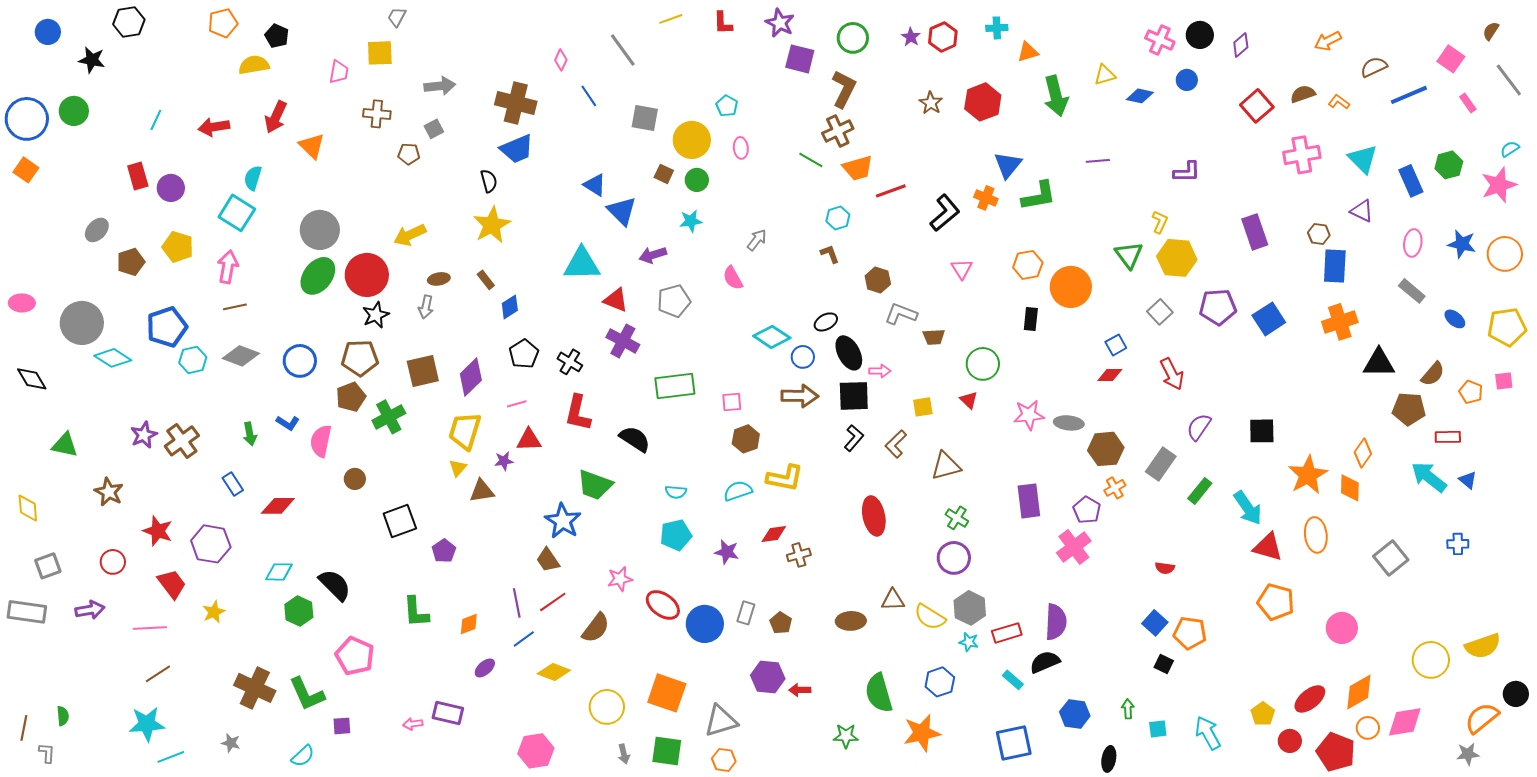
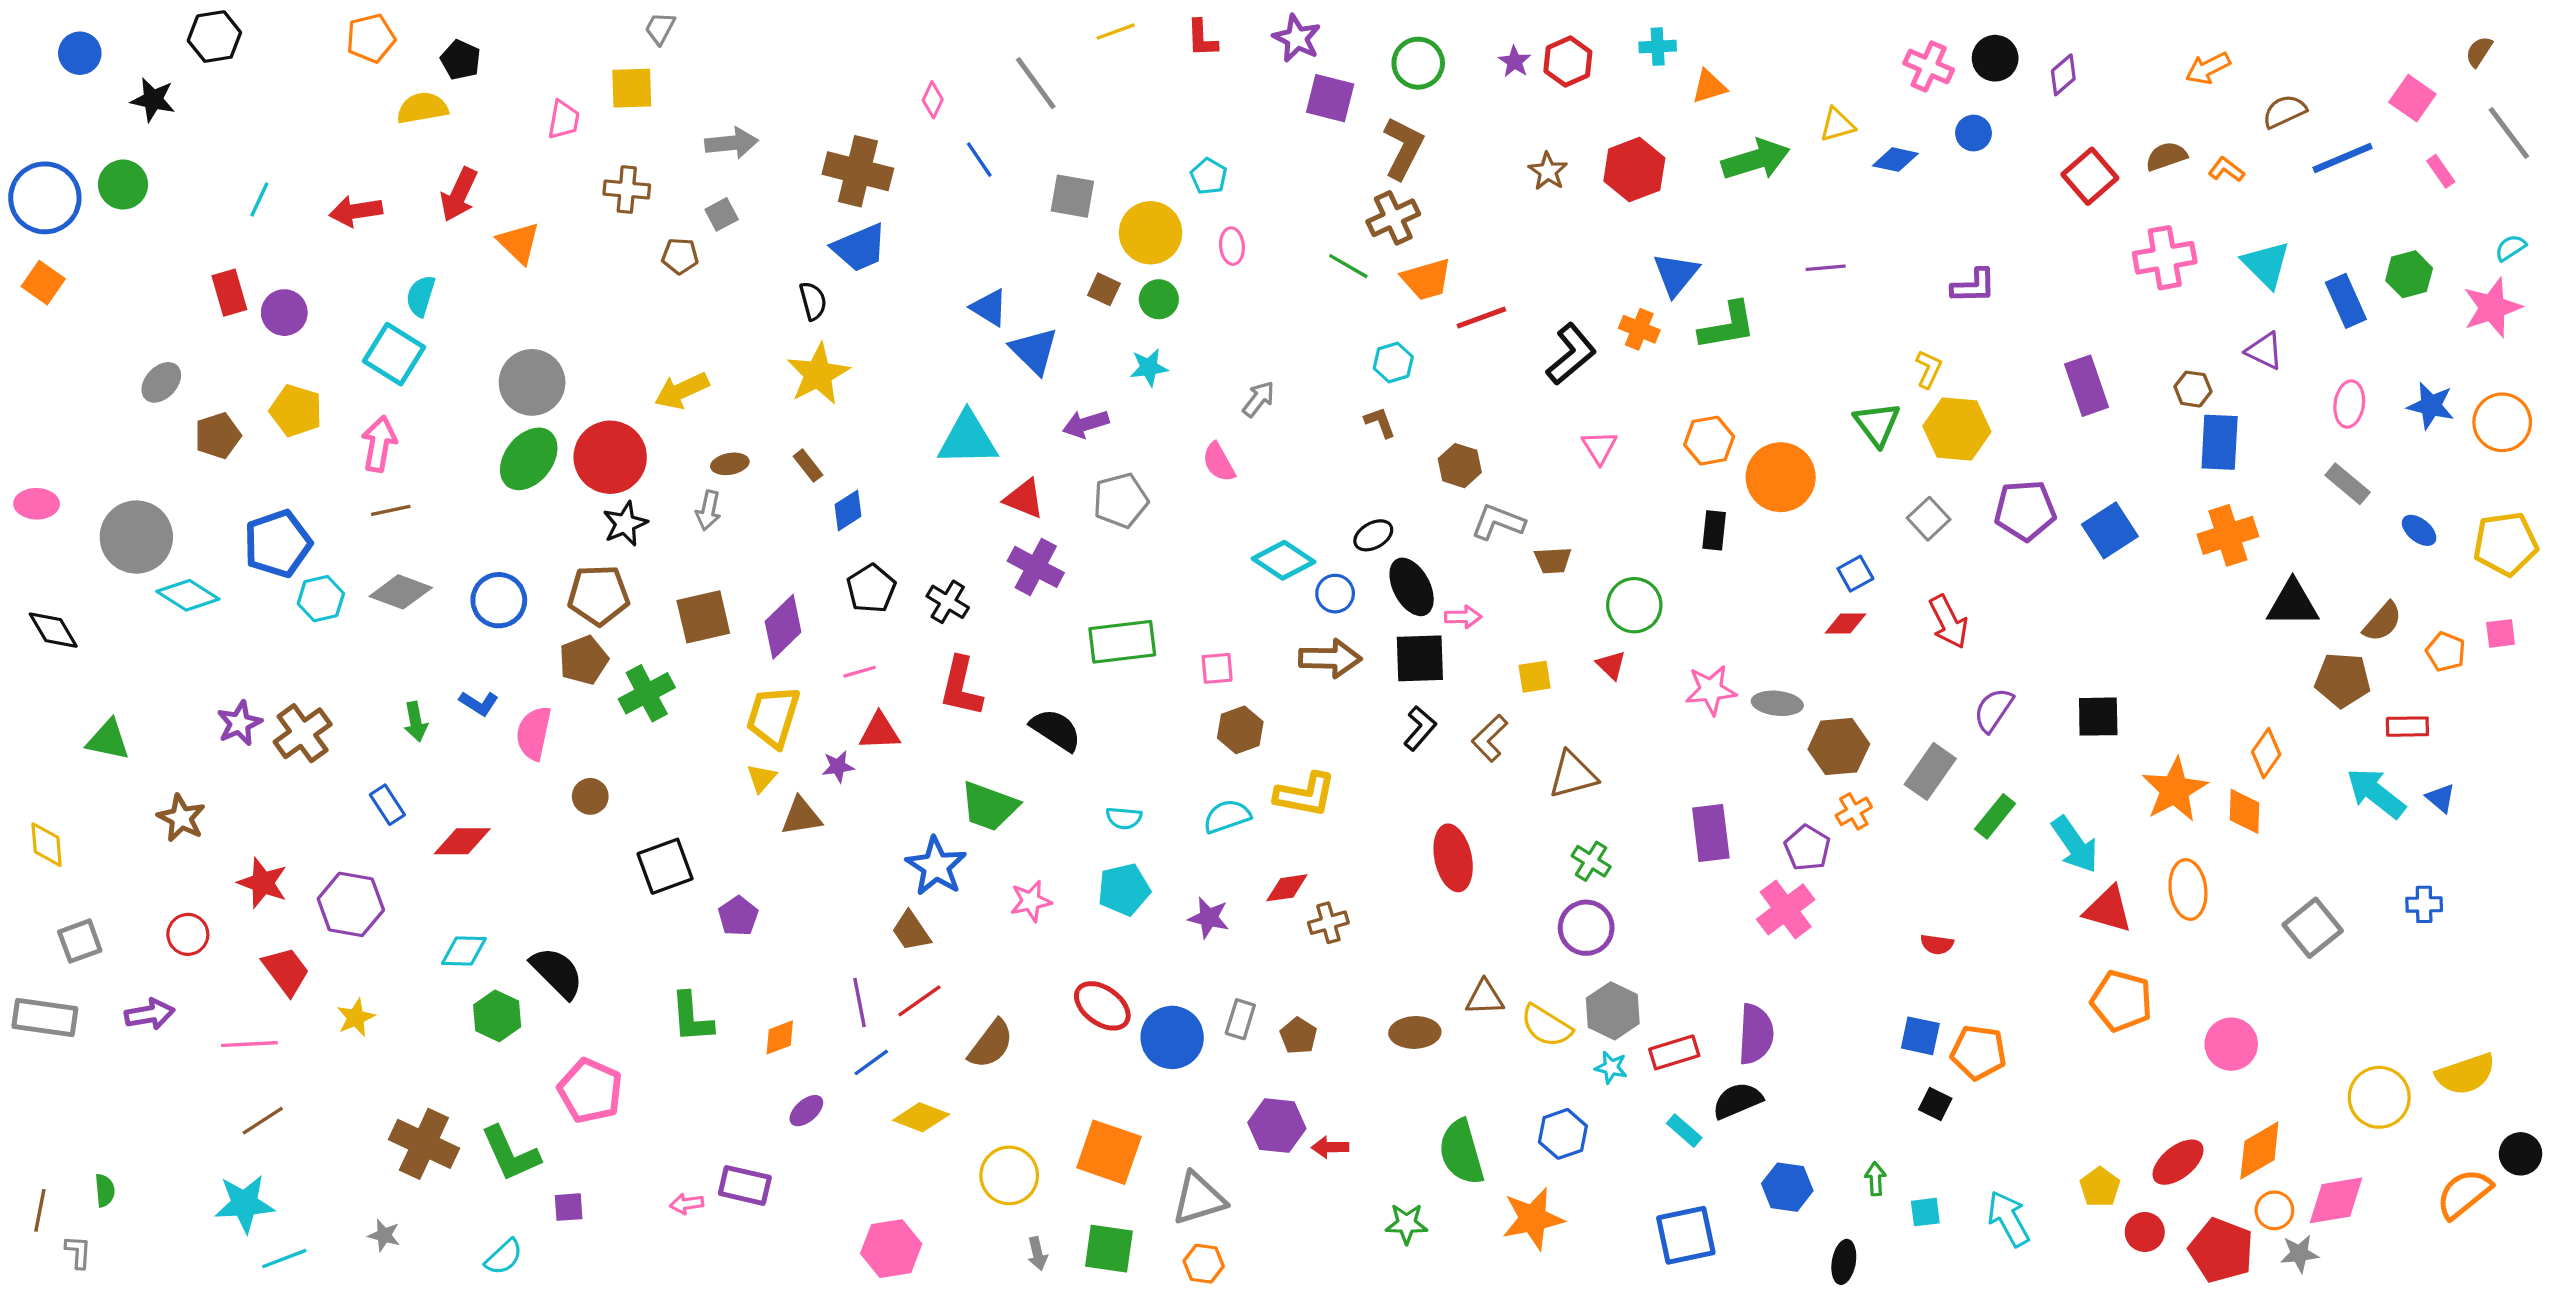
green arrow: (1056, 96) -> (1756, 160), turned -93
pink star: (620, 579) -> (1031, 901), moved
blue square: (1155, 623) -> (1920, 1036), turned -30
gray star: (1468, 754) -> (2299, 1254), moved

